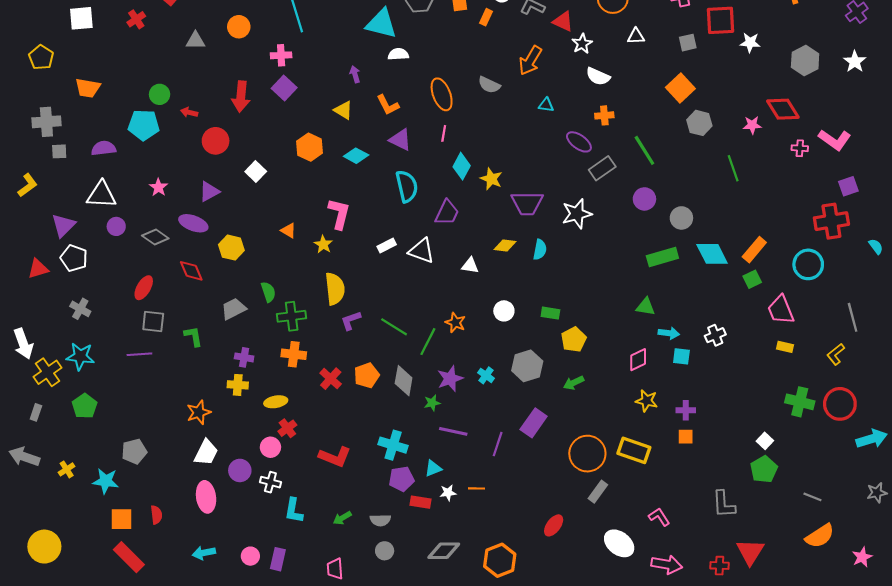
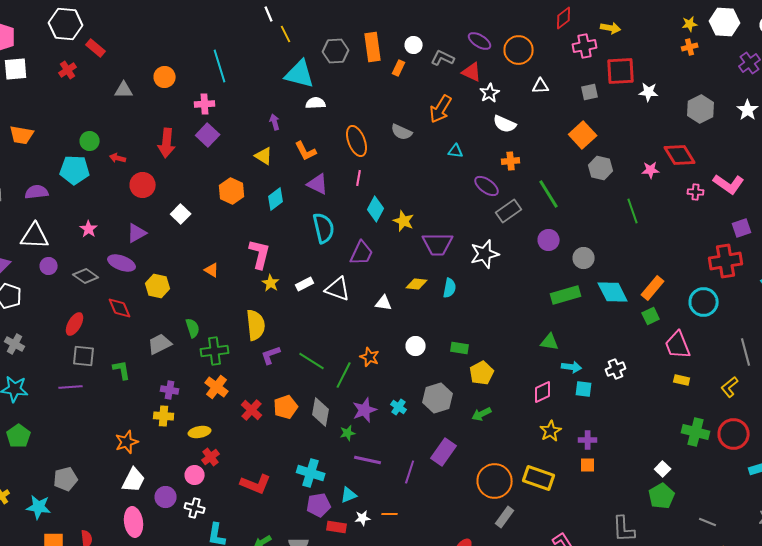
cyan diamond: (356, 156) -> (276, 199), turned -65
yellow star: (323, 244) -> (271, 283), moved
orange cross: (294, 354) -> (217, 387), turned 30
yellow star: (647, 401) -> (551, 431), turned 30

